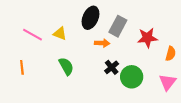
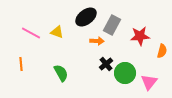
black ellipse: (90, 18) -> (86, 17), turned 30
green semicircle: (66, 66) -> (61, 73), moved
pink triangle: (167, 82) -> (149, 82), moved

